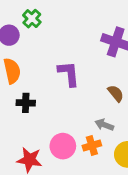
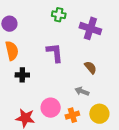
green cross: (32, 19) -> (59, 15), moved, turned -32
orange cross: (92, 146) -> (72, 115), moved

